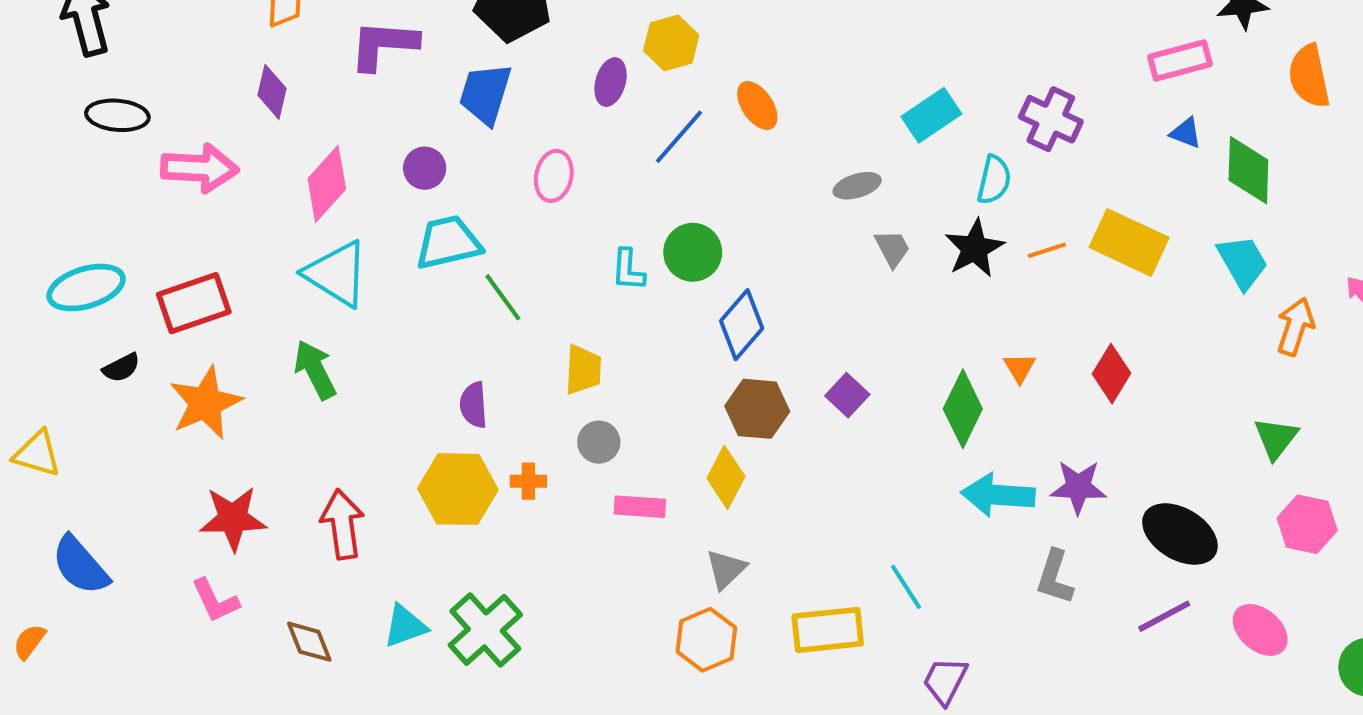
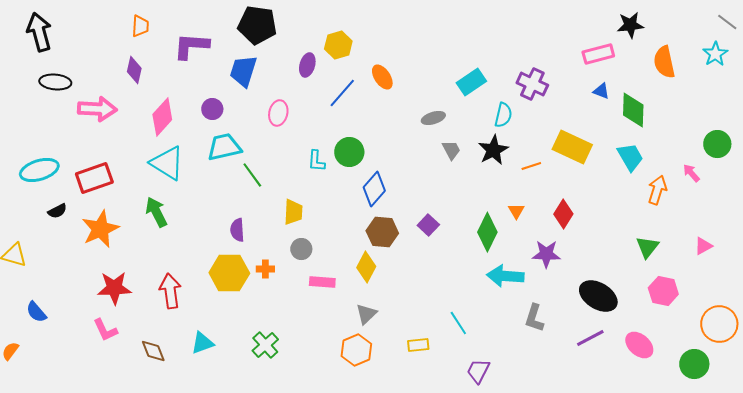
orange line: (1047, 250) -> (531, 166), moved
purple star: (1078, 487) -> (546, 254), moved
blue semicircle: (80, 565) -> (36, 312), size x0.7
green cross: (485, 630) -> (265, 345), moved, size x0.7
yellow rectangle: (828, 630) -> (418, 345), size x0.6

